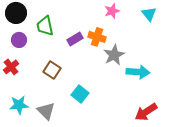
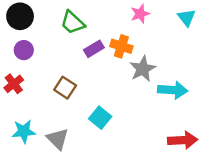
green trapezoid: (45, 26) -> (73, 23), moved, turned -35
red arrow: (146, 112) -> (183, 140), turned -150

